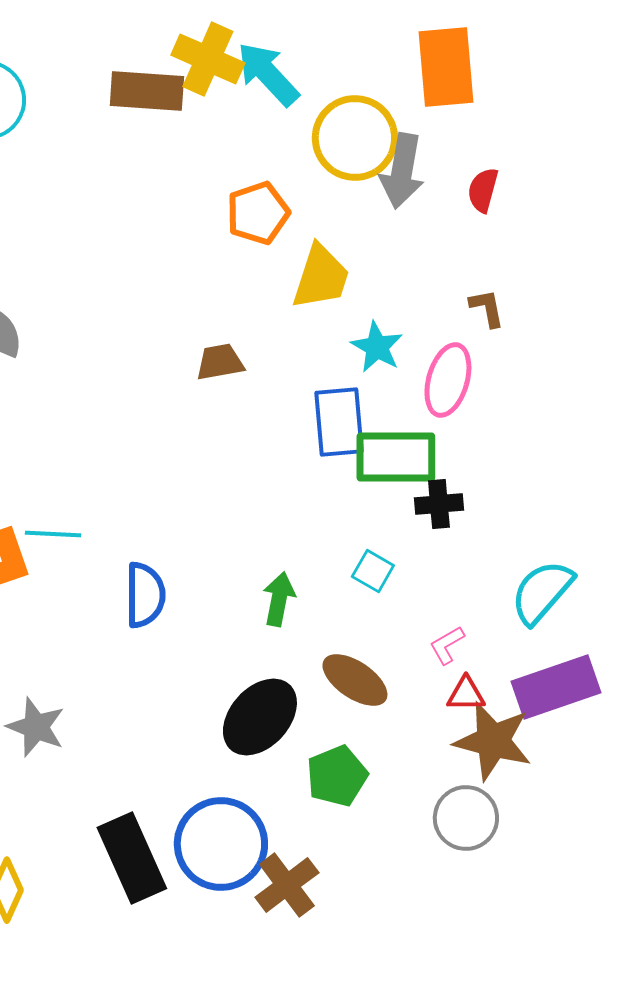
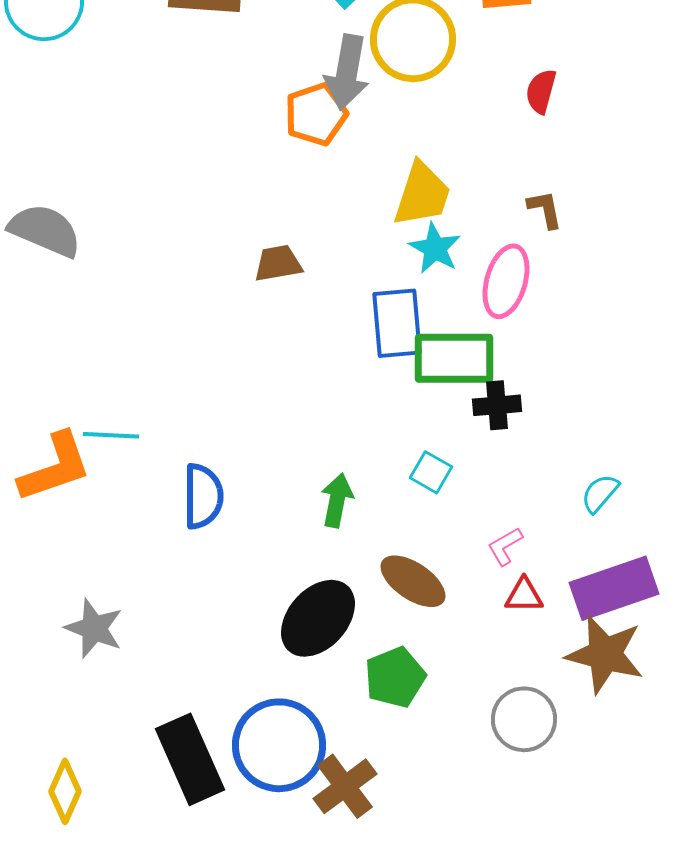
gray arrow: (402, 171) -> (347, 72), moved
yellow trapezoid: (321, 277) -> (422, 194), moved
cyan semicircle: (542, 592) -> (600, 493), size x0.6
brown star: (493, 741) -> (605, 654), moved

